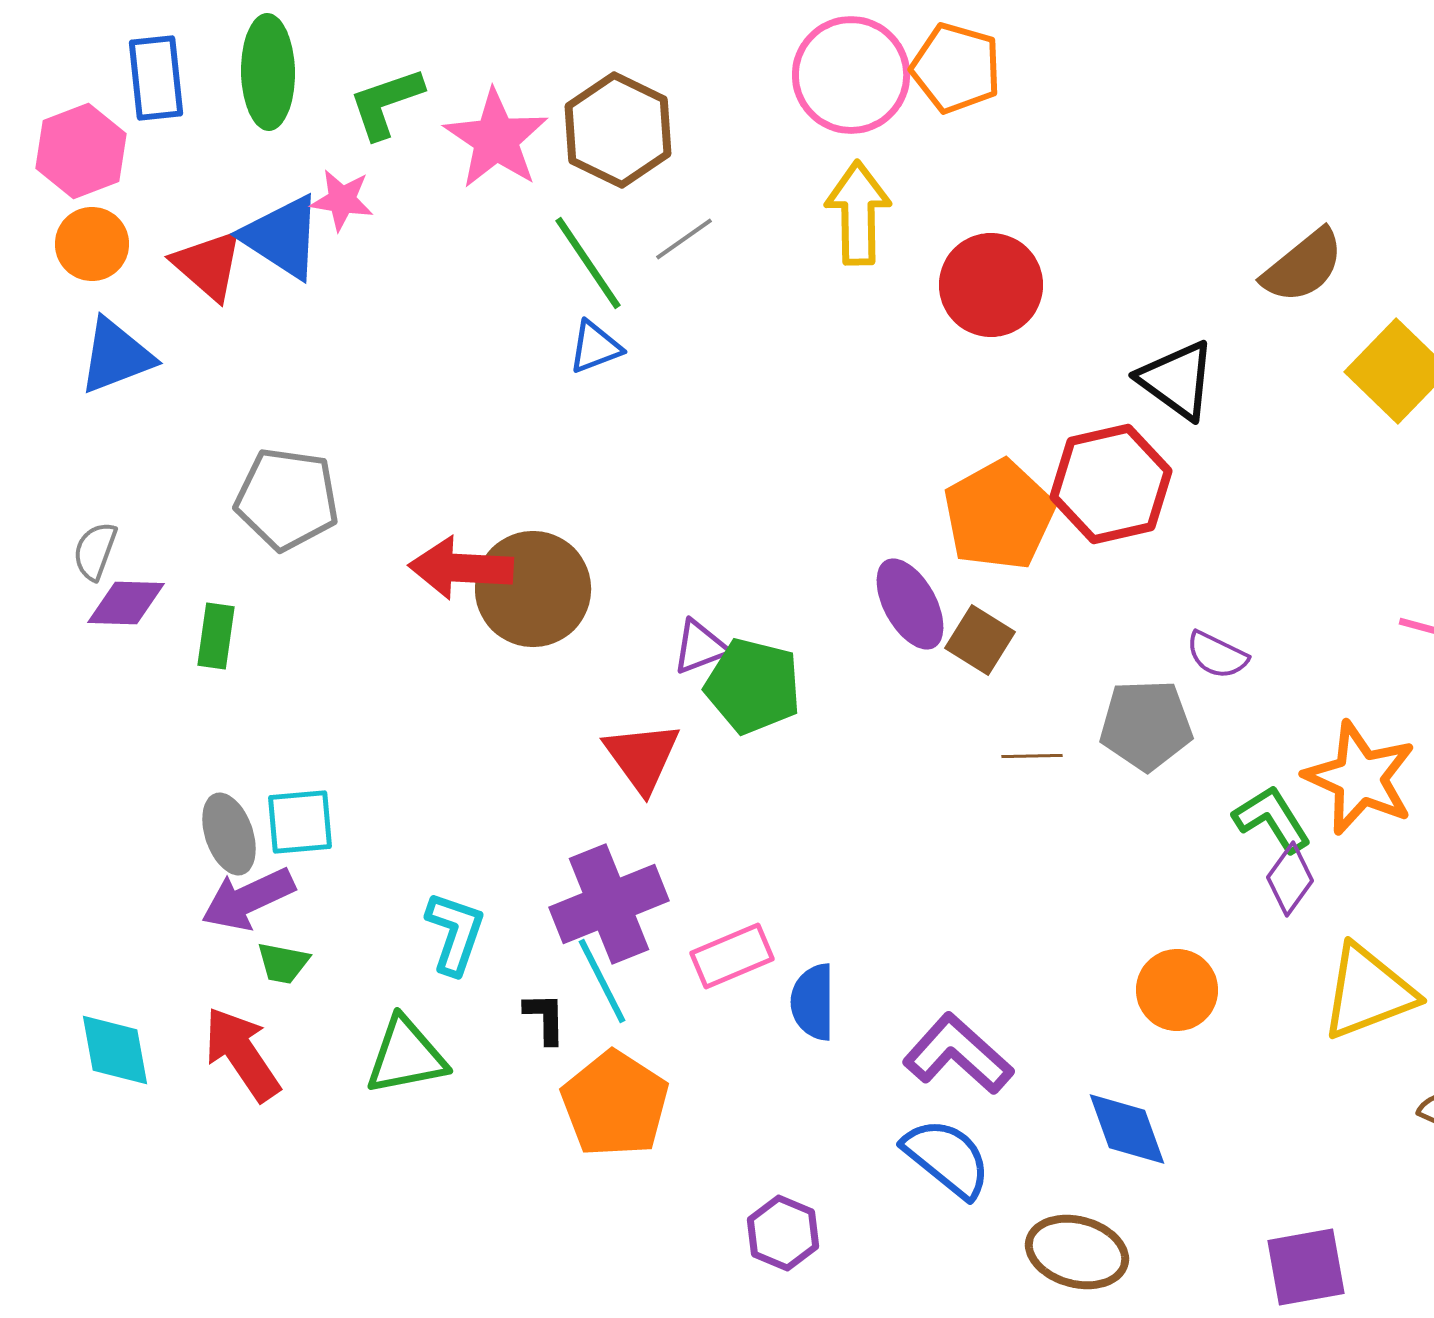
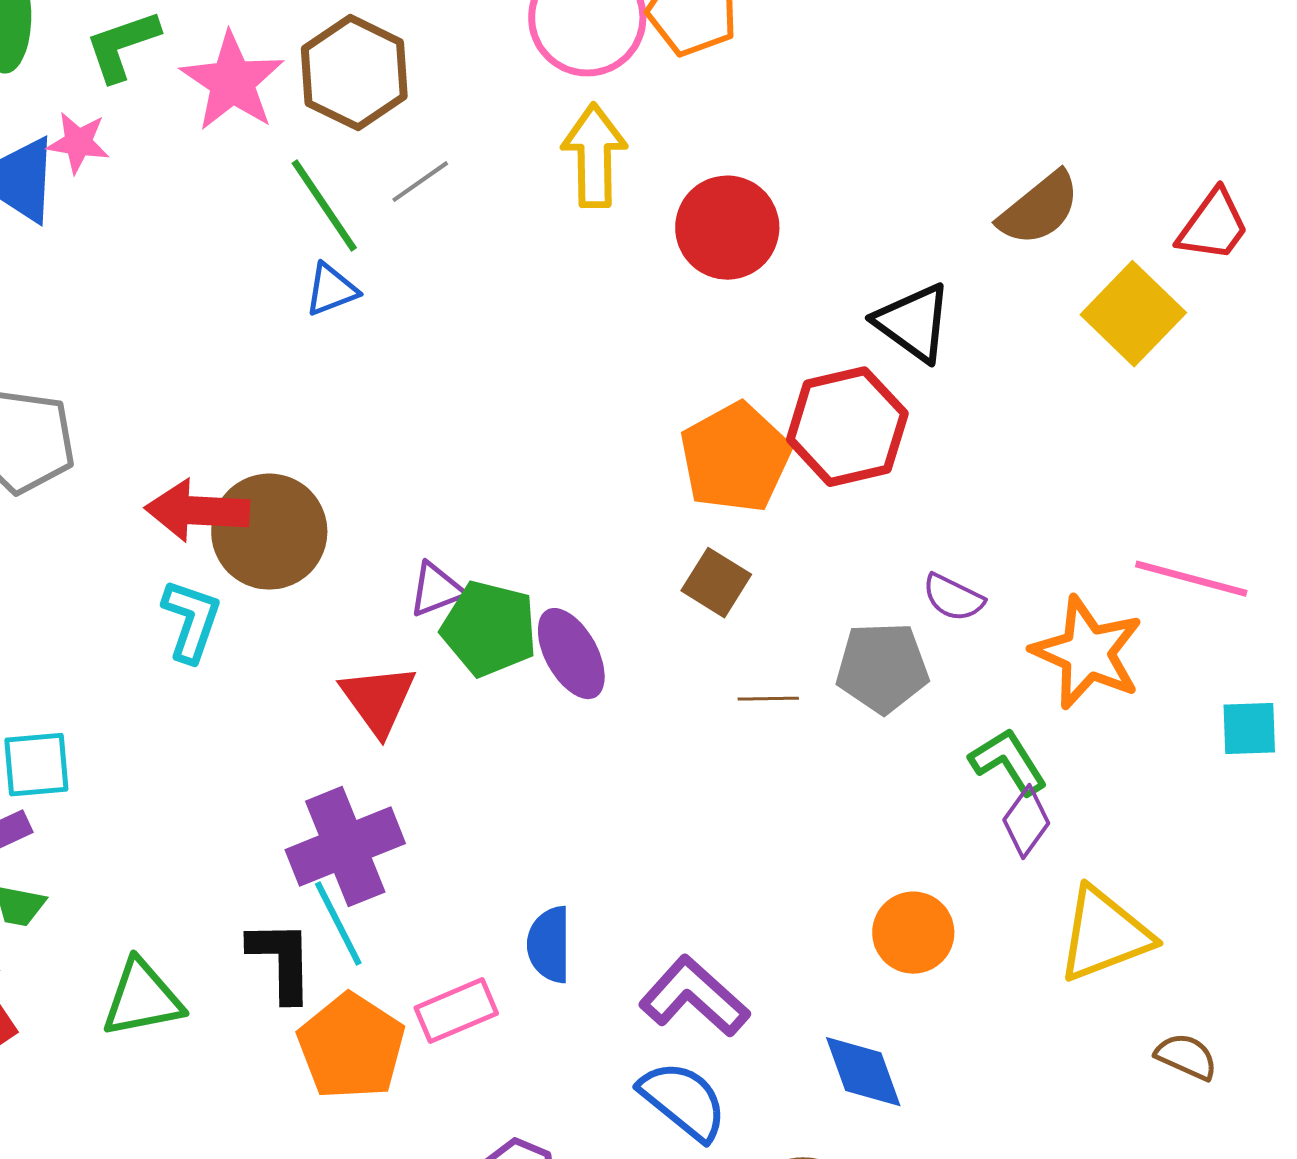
purple ellipse: (910, 604) -> (571, 654), moved
orange star: (1360, 778) -> (1087, 653), moved
cyan L-shape: (455, 933) -> (191, 621), moved
pink rectangle: (732, 956) -> (456, 1011), moved
black L-shape: (545, 1018) -> (281, 961), size x1.6

